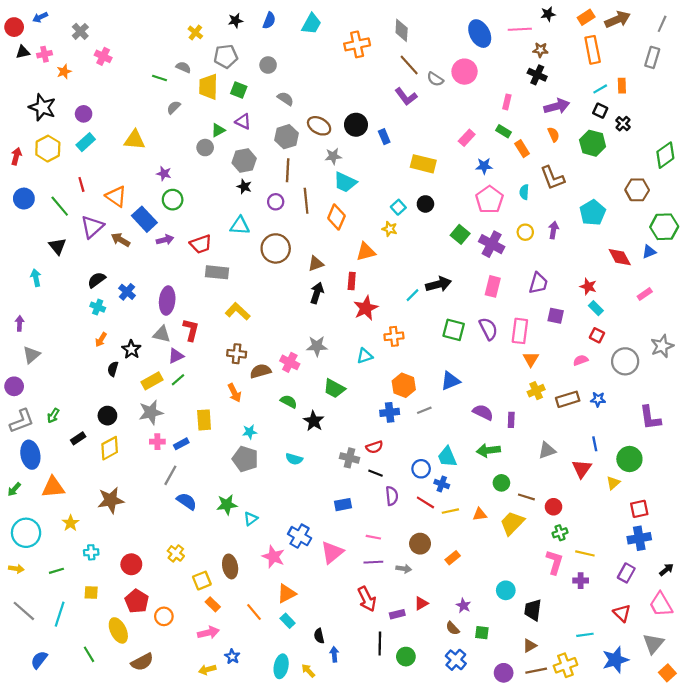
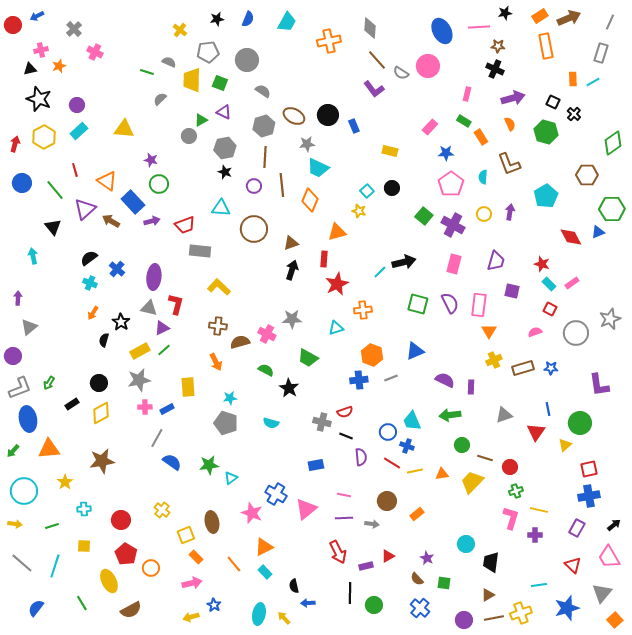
black triangle: (23, 52) -> (30, 69), moved
gray circle: (268, 65) -> (247, 60), size x1.5
cyan line: (600, 89) -> (593, 82), moved
yellow rectangle: (423, 164) -> (390, 151), size x0.7
pink rectangle: (645, 294) -> (572, 283), moved
blue arrow: (334, 654) -> (308, 603), turned -88

